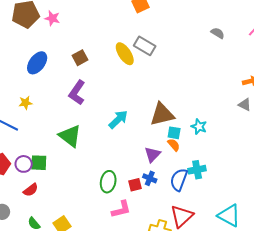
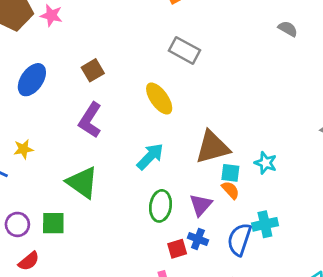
yellow ellipse: (125, 54) -> (159, 99), moved
yellow star: (26, 103) -> (23, 149), moved
green square: (39, 163) -> (53, 223), moved
green ellipse: (108, 182) -> (161, 206), moved

